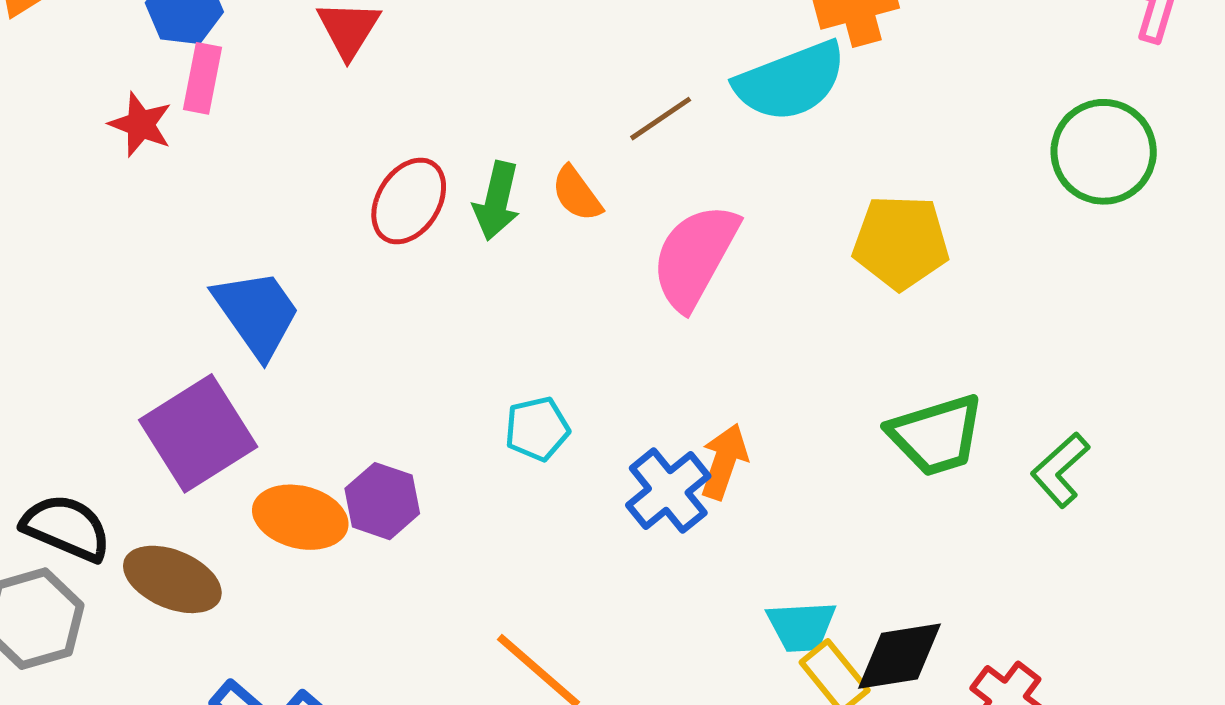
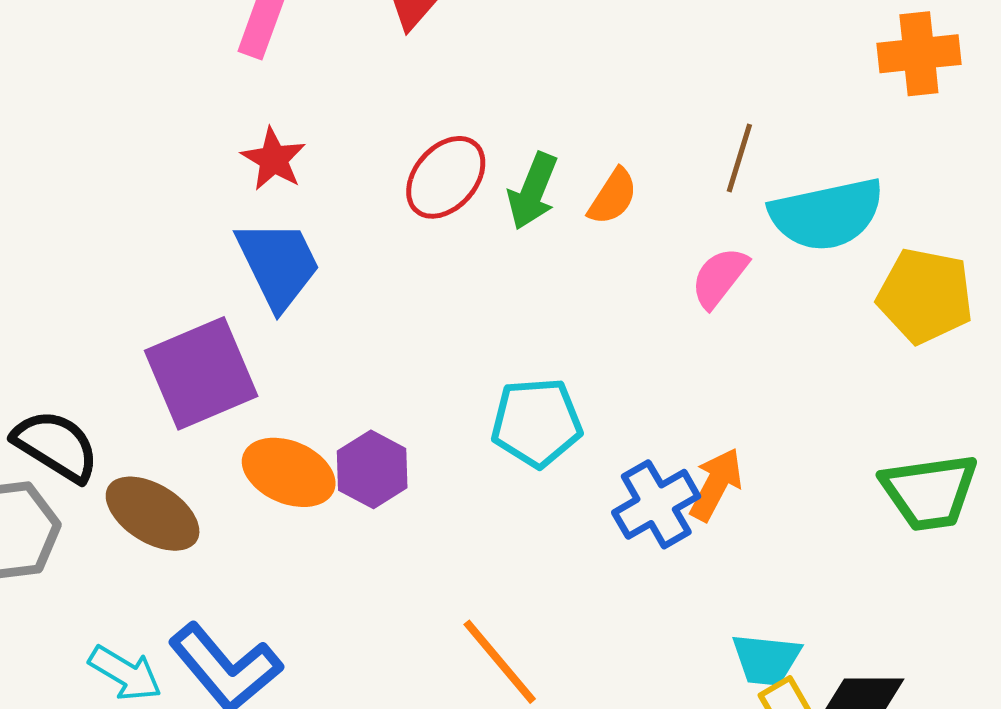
cyan semicircle: (790, 81) -> (827, 214), moved
brown line: (661, 119) -> (739, 158), moved, turned -48
red star: (141, 124) -> (273, 159), moved
orange semicircle: (577, 194) -> (613, 197), turned -120
pink semicircle: (695, 256) -> (719, 277), size x0.6
cyan pentagon: (537, 429) -> (537, 423), size x1.4

